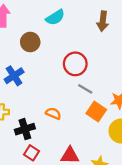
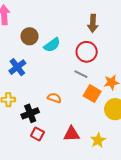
cyan semicircle: (55, 17) -> (52, 45), moved
brown arrow: (103, 21) -> (93, 23), moved
red circle: (75, 64) -> (87, 52), moved

